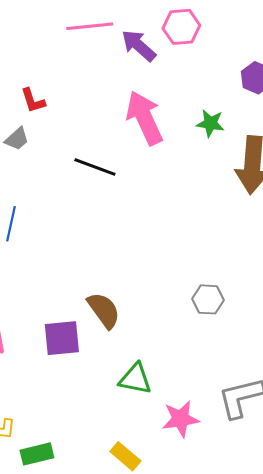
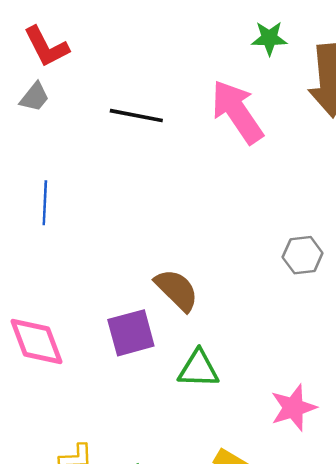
red L-shape: (33, 101) -> (46, 47), size x1.4
pink arrow: (145, 118) -> (237, 112), moved
green triangle: (135, 379) -> (198, 369), moved

